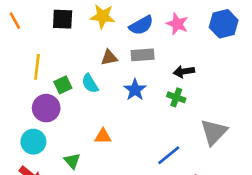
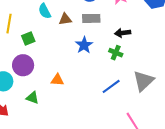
cyan semicircle: (90, 83) -> (45, 11), moved
purple circle: (46, 108) -> (23, 65), moved
blue line: (169, 155) -> (111, 86), moved
green triangle: (72, 161) -> (33, 98), turned -32

